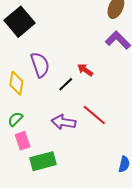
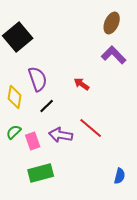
black line: (66, 84) -> (47, 106), moved
pink rectangle: (23, 141) -> (33, 141), moved

